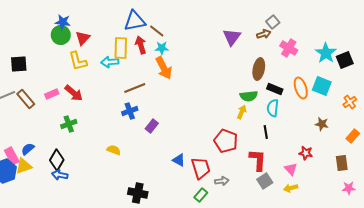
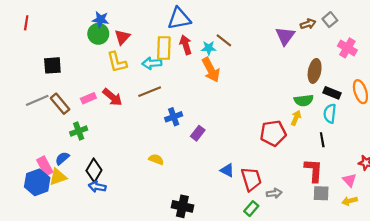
brown line: (157, 31) -> (224, 40), moved
brown arrow: (264, 34) -> (308, 24), moved
brown line: (135, 88) -> (150, 92), moved
green cross: (69, 124) -> (79, 131), moved
red pentagon: (226, 141) -> (273, 133), moved, turned -30
gray square: (265, 181) -> (321, 193), turned 35

